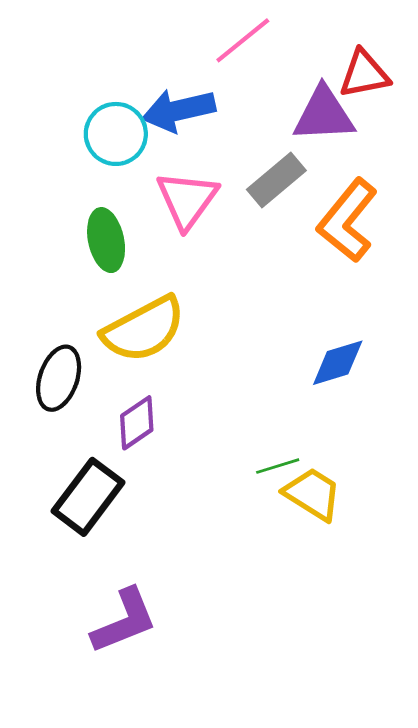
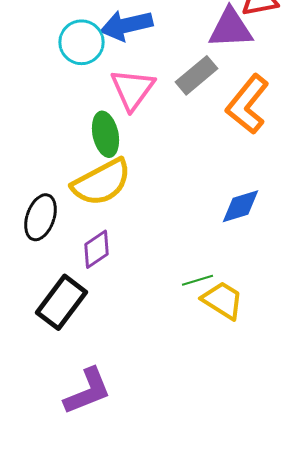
green ellipse: (106, 240) -> (106, 134), moved

